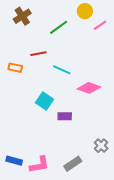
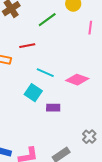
pink line: (100, 25) -> (90, 28), moved, turned -48
cyan line: (62, 70) -> (45, 73), moved

